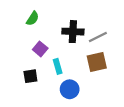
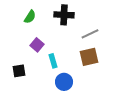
black cross: (73, 32) -> (64, 15), moved
black square: (30, 76) -> (19, 71), moved

